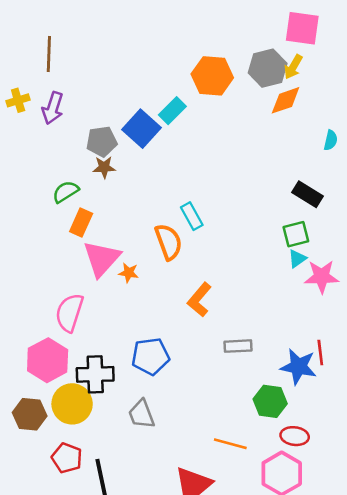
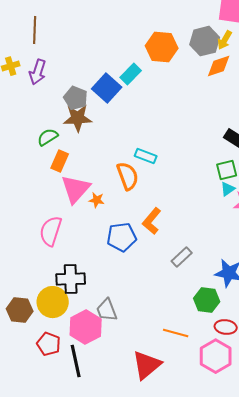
gray pentagon: (102, 142) -> (76, 98), turned 30
brown star: (104, 167) -> (78, 118), size x1.6
cyan rectangle: (192, 216) -> (146, 156), turned -40
gray rectangle: (238, 346) -> (182, 257), turned -40
blue pentagon: (151, 356) -> (122, 237), moved
pink hexagon: (48, 360) -> (86, 327), moved

